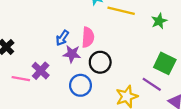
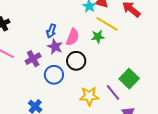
green star: (159, 21) -> (98, 37), moved
blue arrow: (62, 38) -> (51, 31), turned -32
purple cross: (41, 71) -> (33, 59), moved

